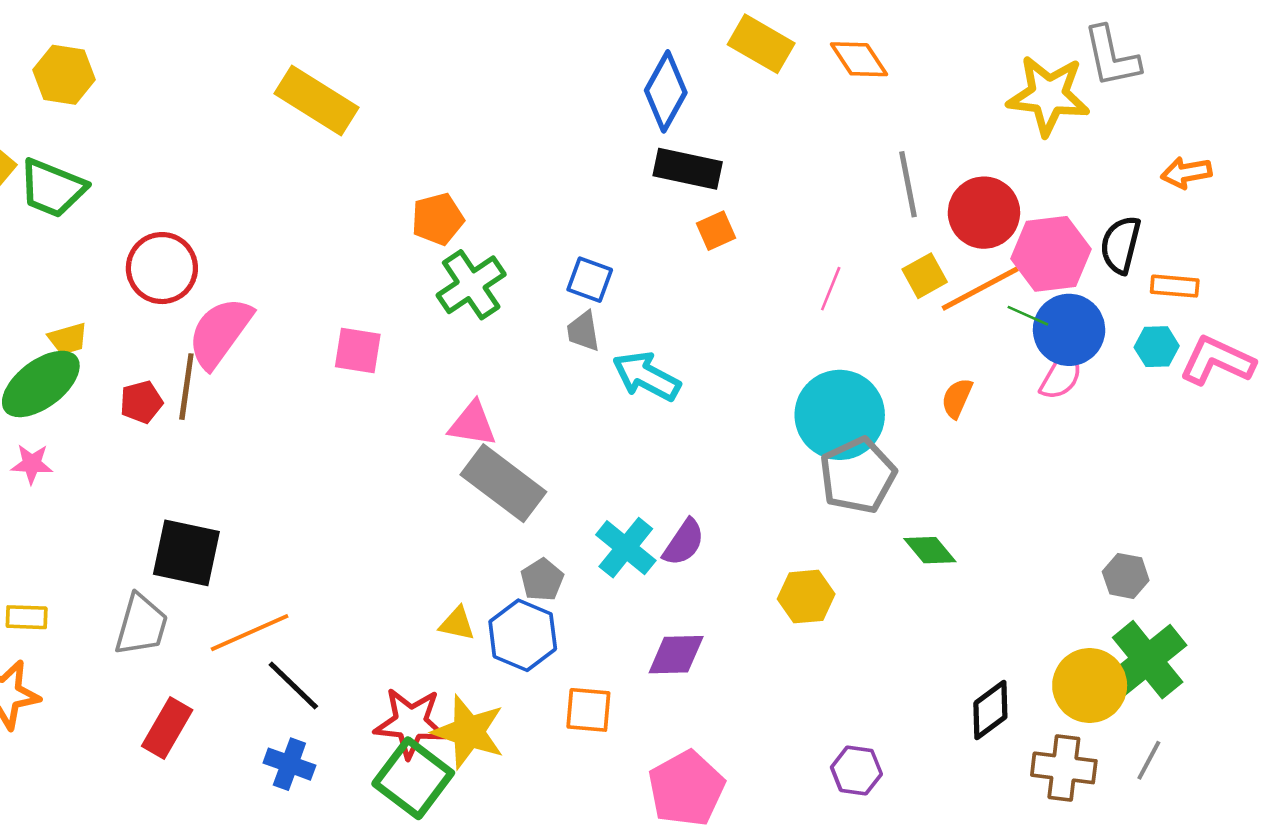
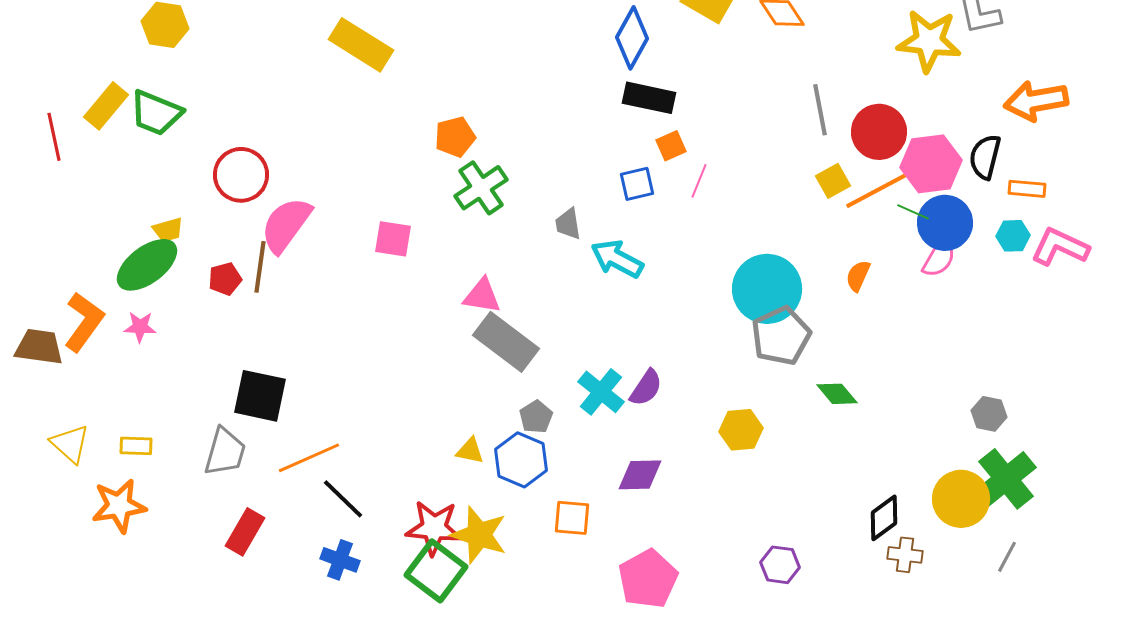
orange arrow: (1186, 173) -> (1036, 101), size x1.6
blue square: (590, 280) -> (637, 184), moved, turned -33
pink line: (831, 289) -> (699, 181), moved
brown cross: (1064, 768) -> (905, 555), moved, size x0.7

